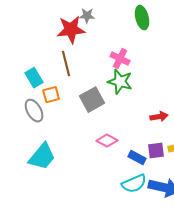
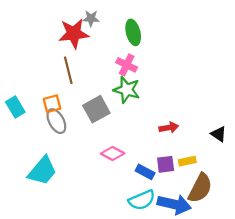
green ellipse: (142, 18) -> (133, 32), moved
cyan rectangle: (34, 78) -> (15, 107), moved
gray ellipse: (34, 111) -> (56, 121), moved

